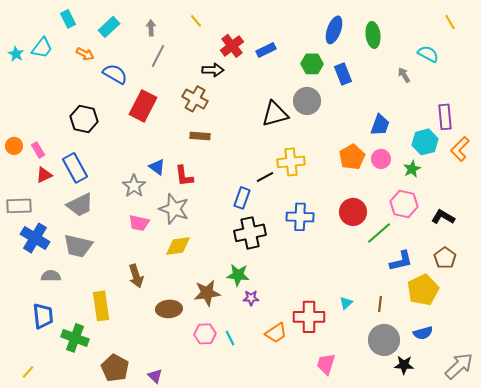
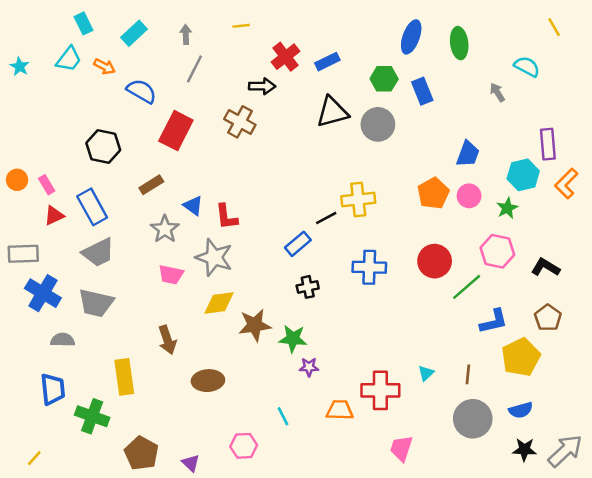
yellow line: (196, 21) -> (241, 26), turned -56
cyan trapezoid: (42, 48) -> (69, 59), moved
black triangle: (275, 114) -> (332, 112), moved
brown rectangle: (200, 136) -> (151, 185), moved, turned -36
blue rectangle: (242, 198) -> (298, 244), turned 30
black cross: (250, 233) -> (308, 287), size x0.6
brown star: (207, 293) -> (255, 325), moved
orange trapezoid: (276, 333) -> (340, 410), turned -145
pink hexagon: (205, 334) -> (244, 446), moved
black star: (404, 365) -> (524, 450), moved

